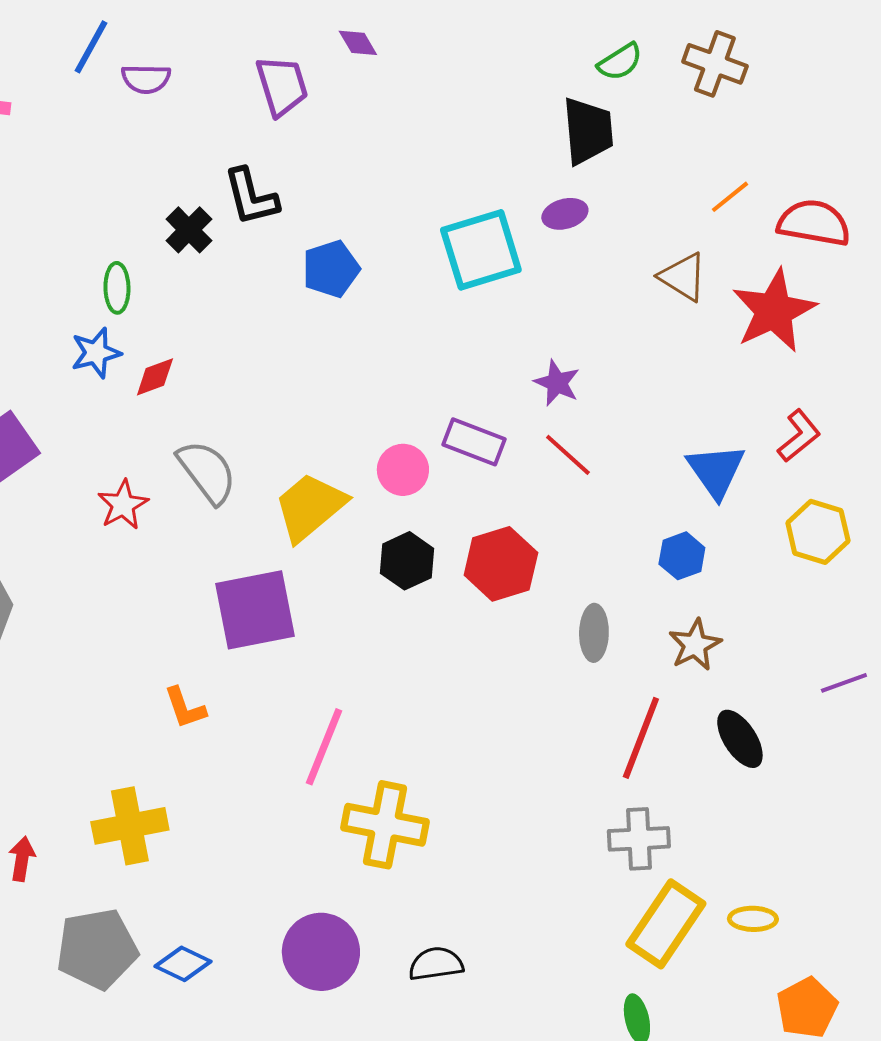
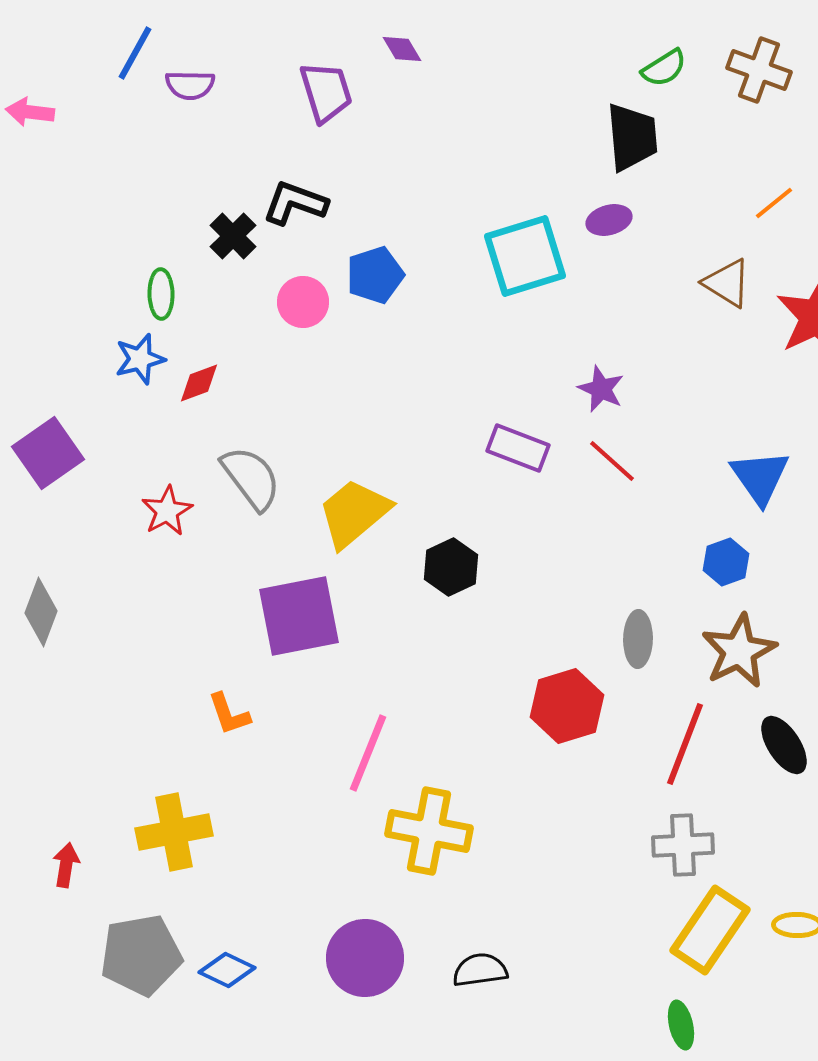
black L-shape: (251, 197) -> (295, 203), turned 124
pink circle: (403, 470) -> (303, 302), moved
red hexagon: (501, 564) -> (567, 706), moved
brown star: (695, 645) -> (739, 651), size x1.4

